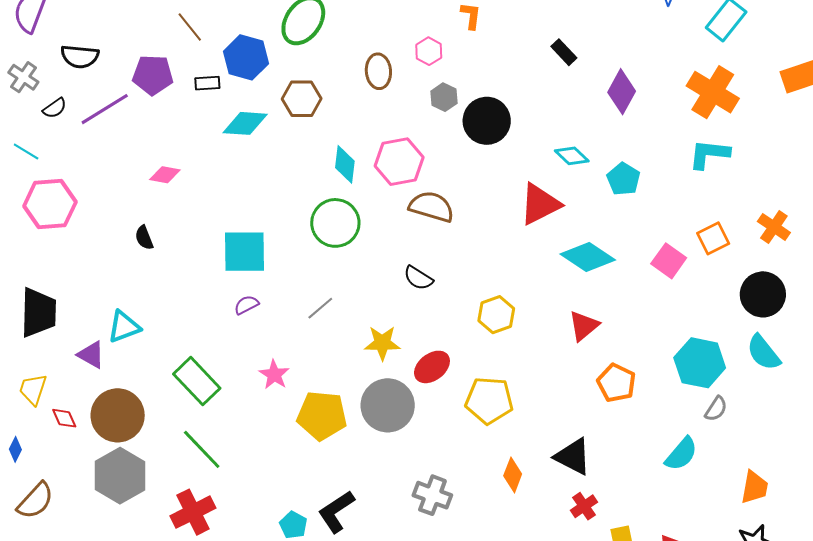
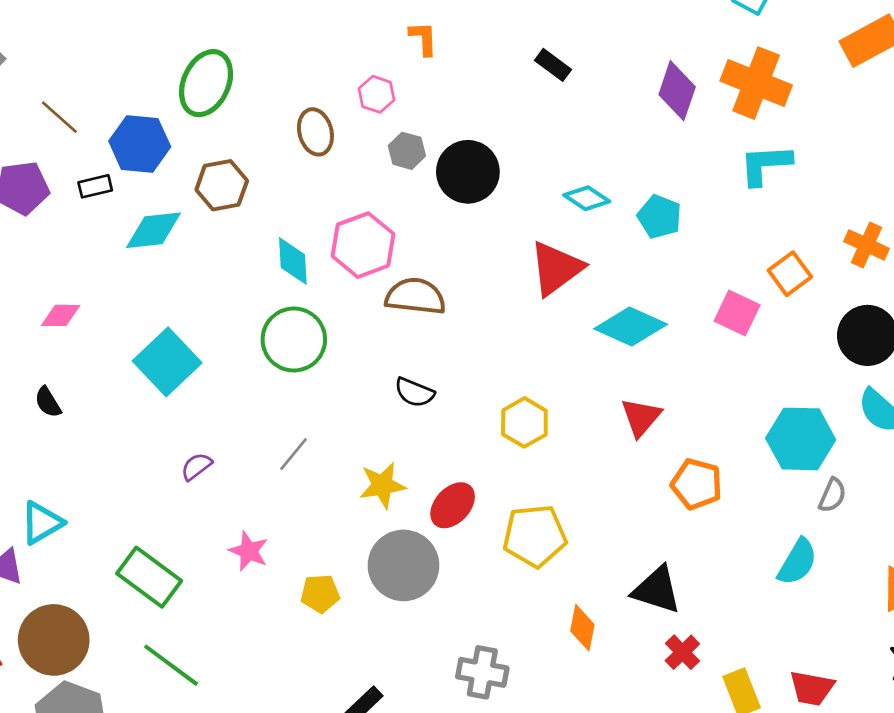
purple diamond: (622, 92) -> (677, 91), moved
cyan square: (245, 252) -> (167, 362), moved, turned -33
yellow pentagon: (322, 416) -> (320, 594), size x0.6

